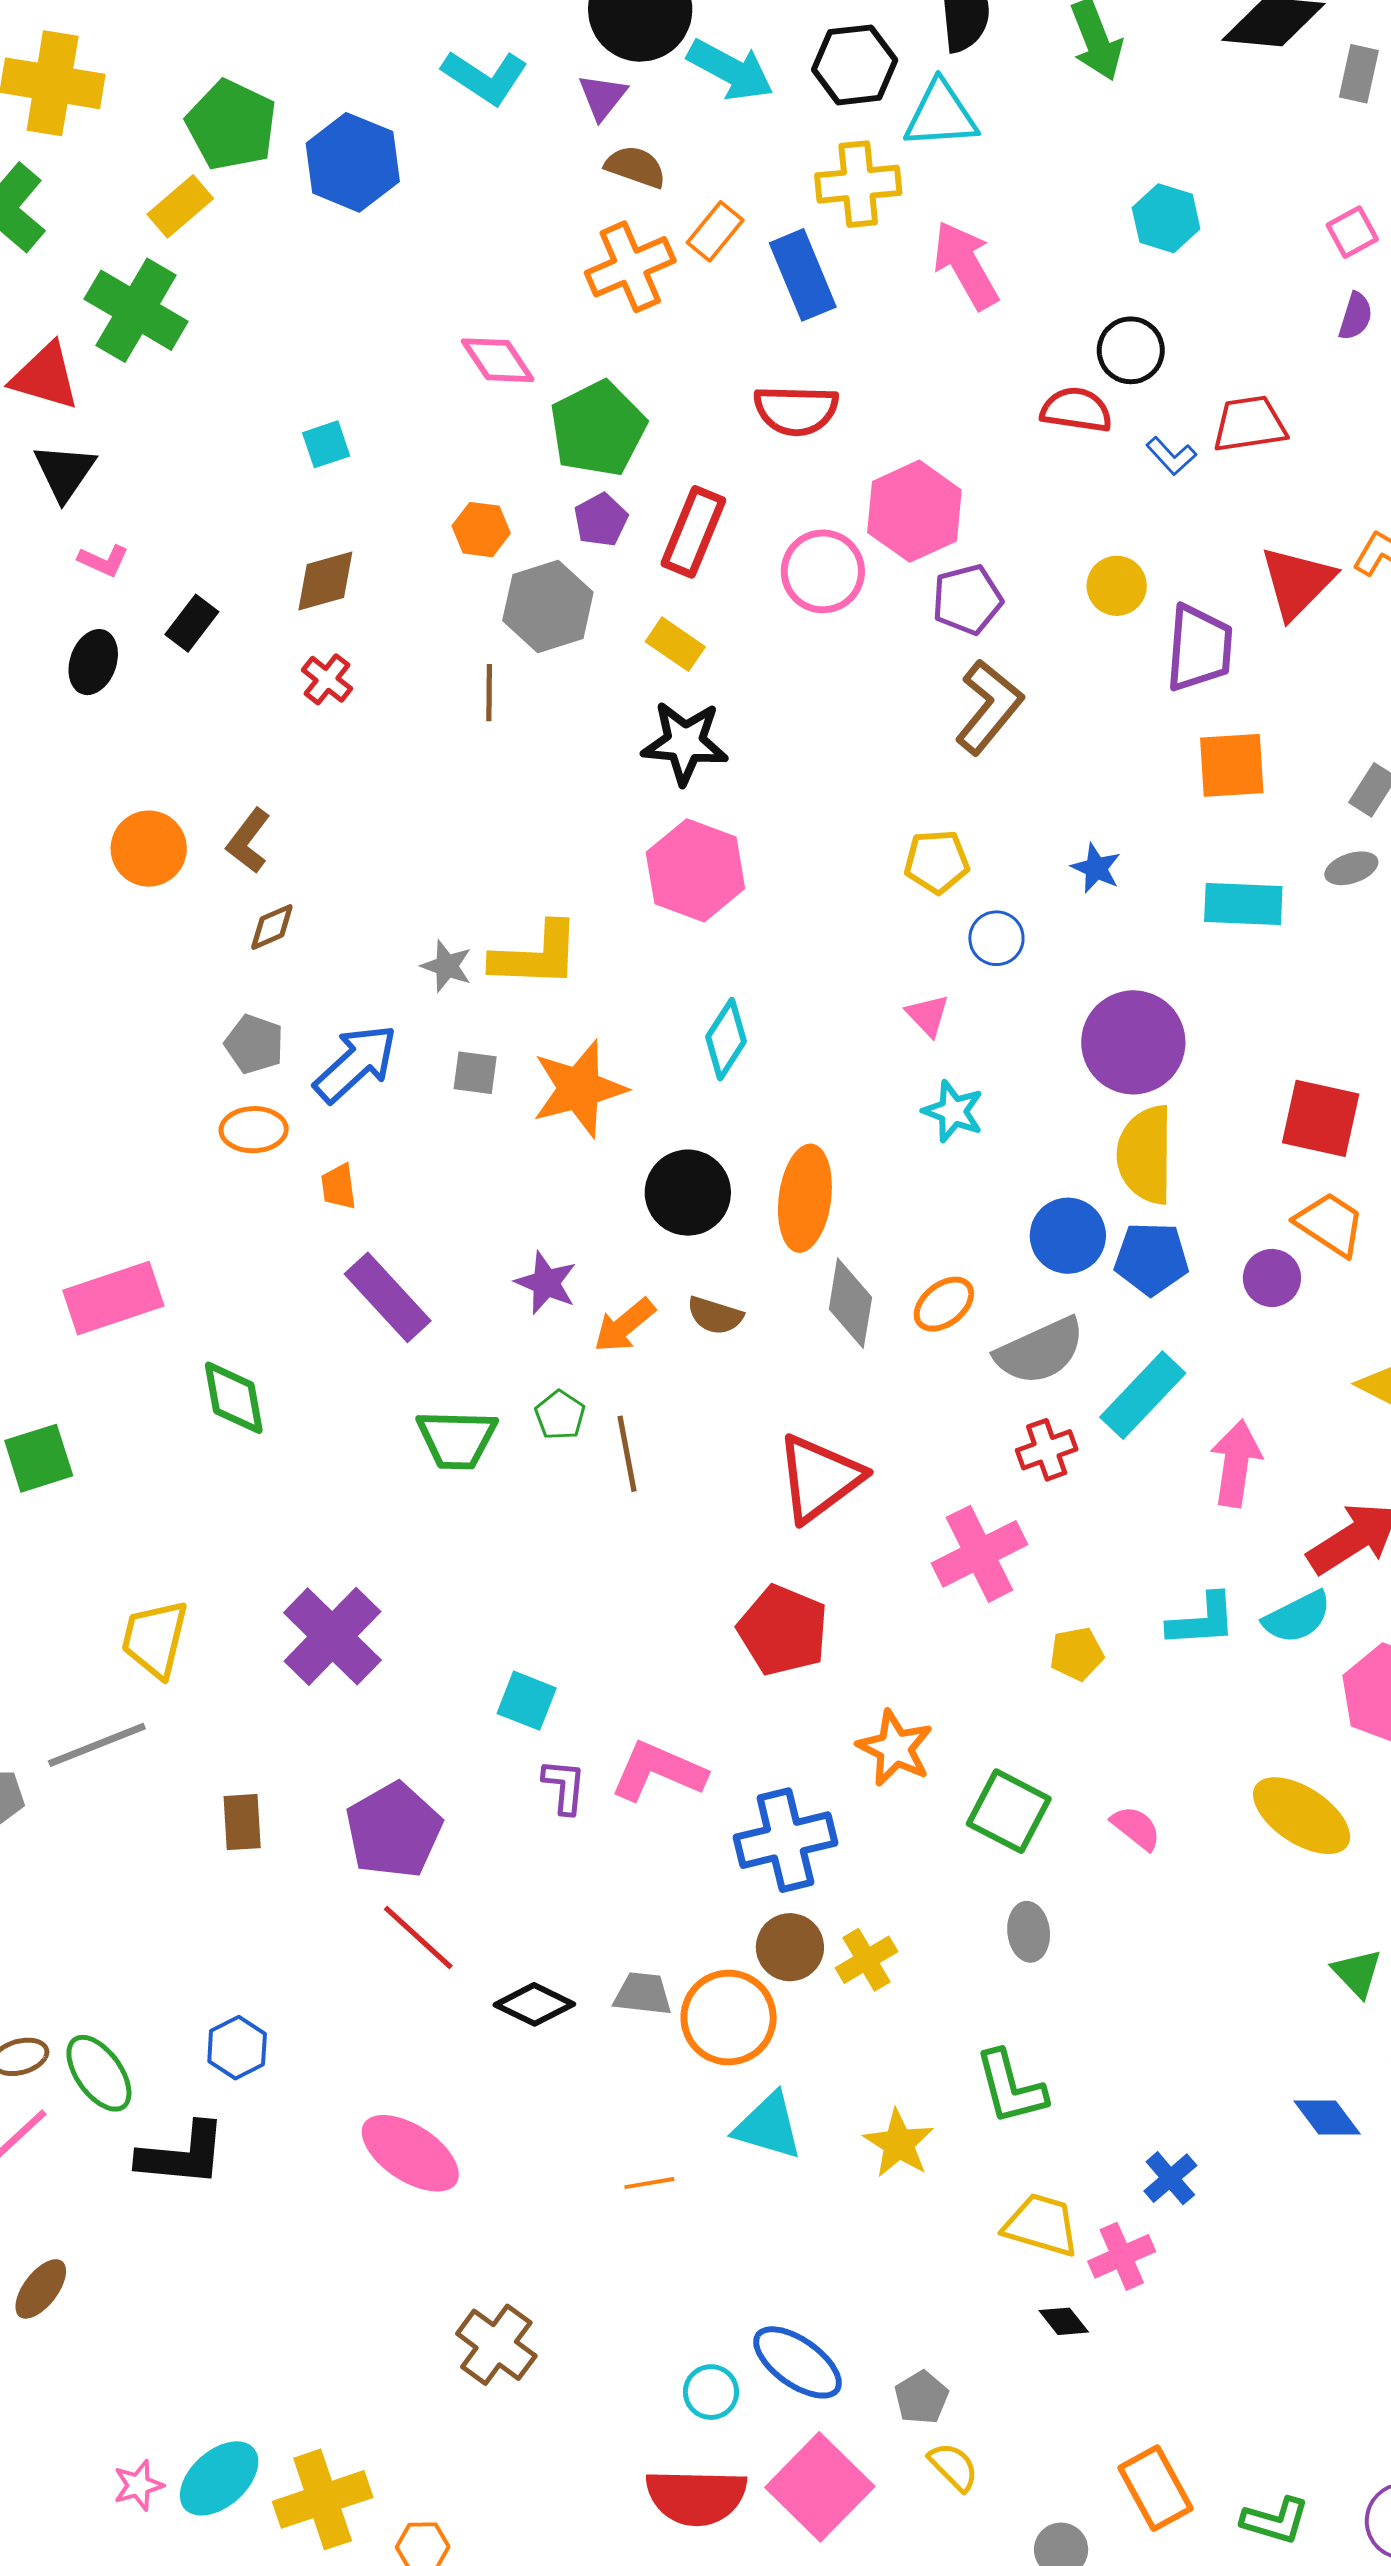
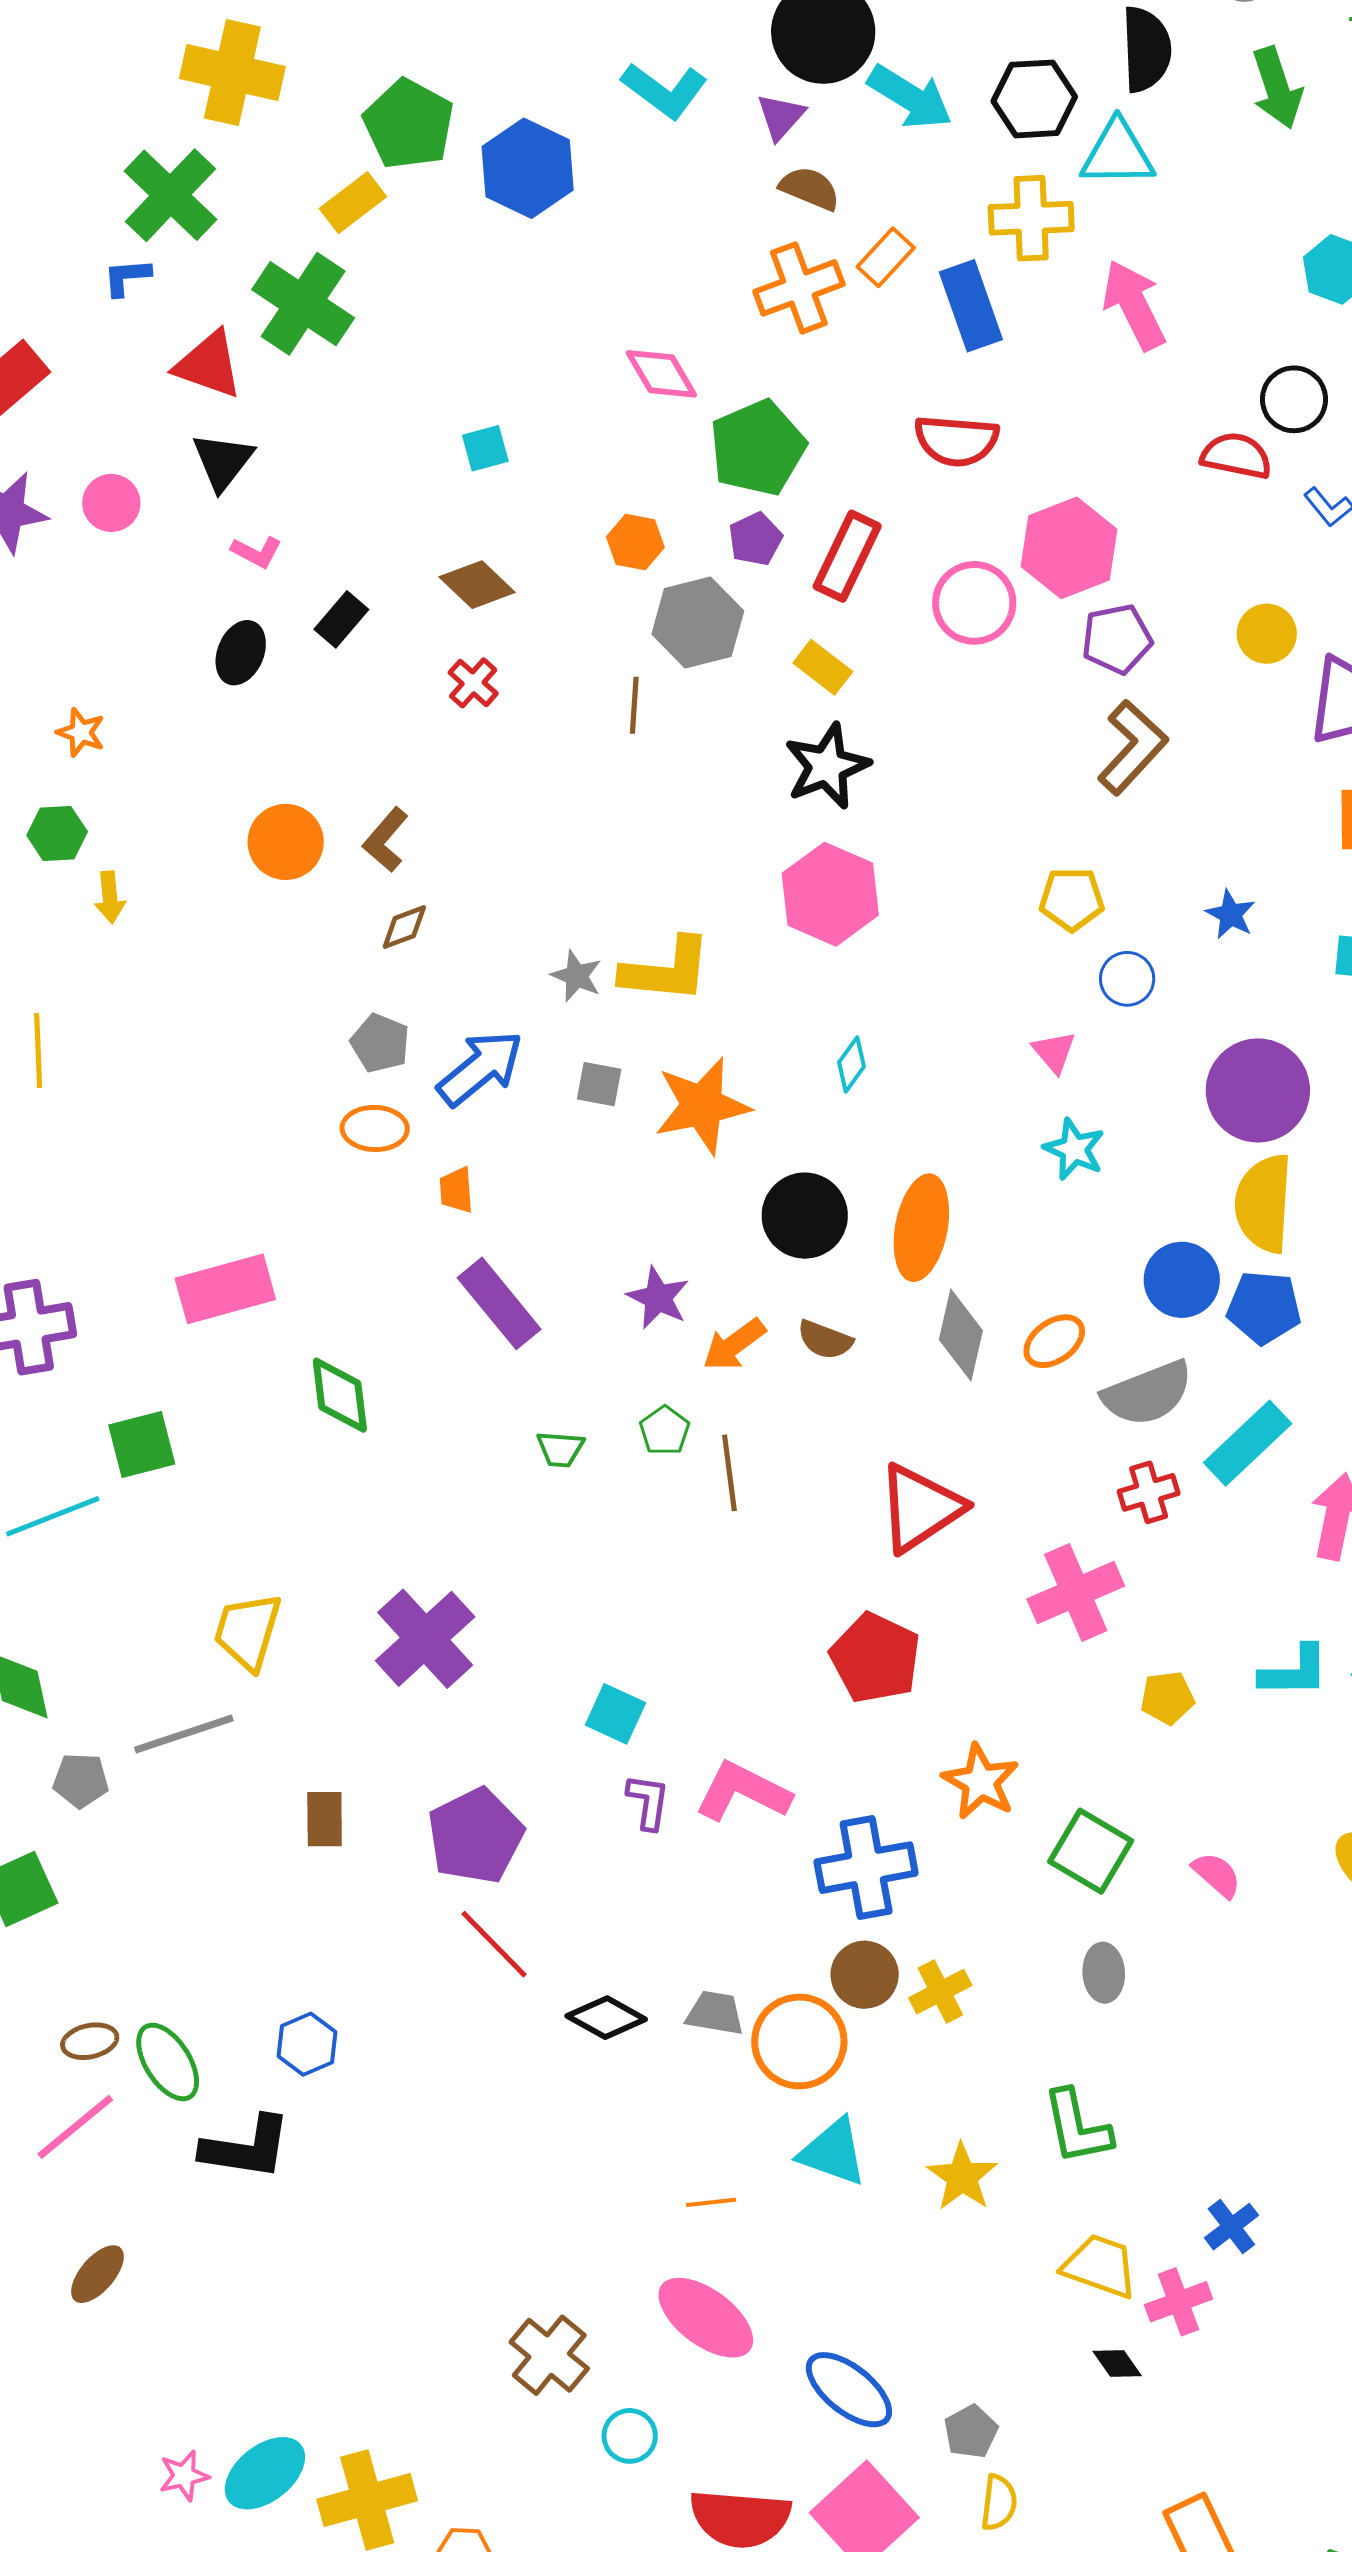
brown diamond: (325, 581) -> (477, 585), turned 56
black star: (685, 743) -> (827, 766), turned -30
cyan diamond: (726, 1039) -> (851, 1064), size x0.7
green trapezoid: (457, 1439) -> (560, 1449), size x0.6
pink ellipse: (410, 2153) -> (706, 2318), moved
cyan circle: (711, 2392) -> (630, 2436), moved
yellow semicircle: (953, 2467) -> (999, 2503), turned 48

